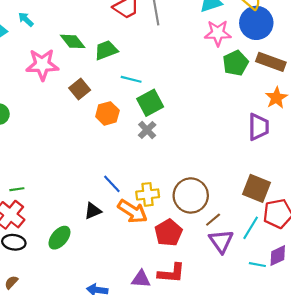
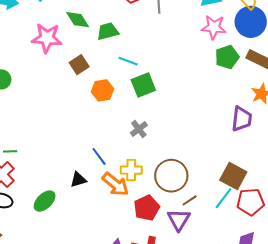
gray cross: (147, 130) -> (139, 129), moved
cyan line: (251, 228) -> (224, 198), moved
purple triangle: (221, 241) -> (179, 220), moved

